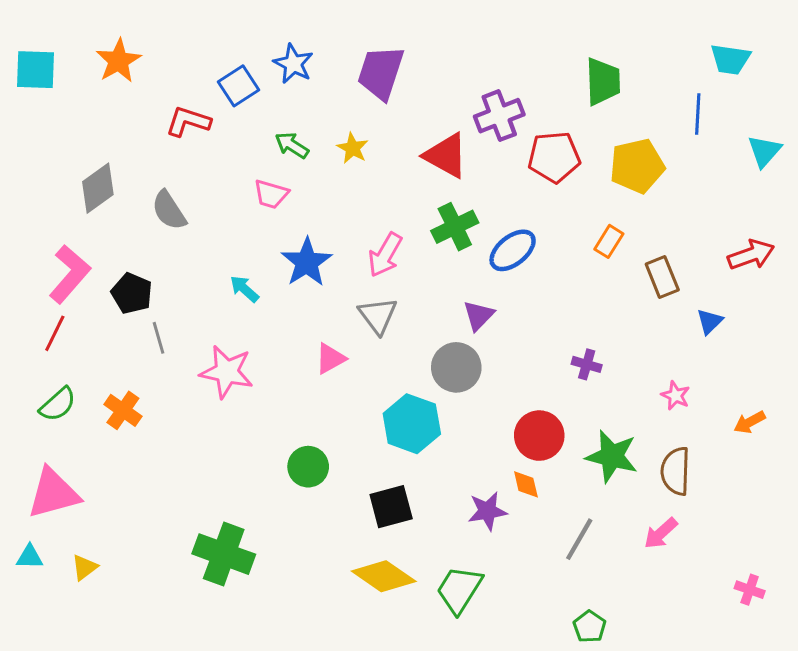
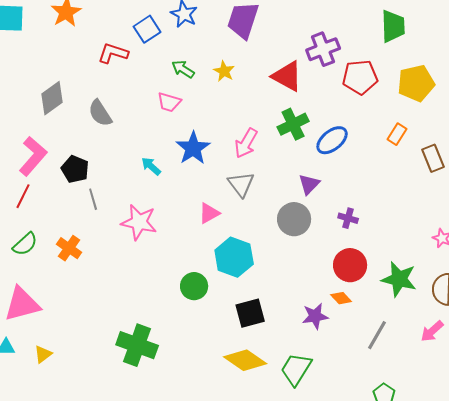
purple cross: (587, 364) -> (348, 218), moved
cyan hexagon: (412, 424) -> (234, 257), moved
orange diamond: (526, 484) -> (341, 298), turned -30

